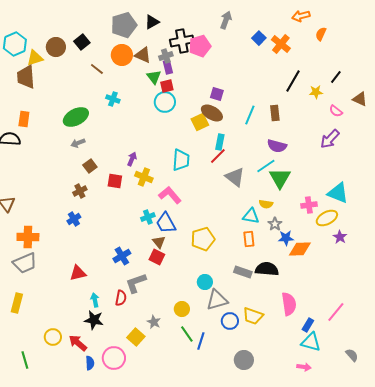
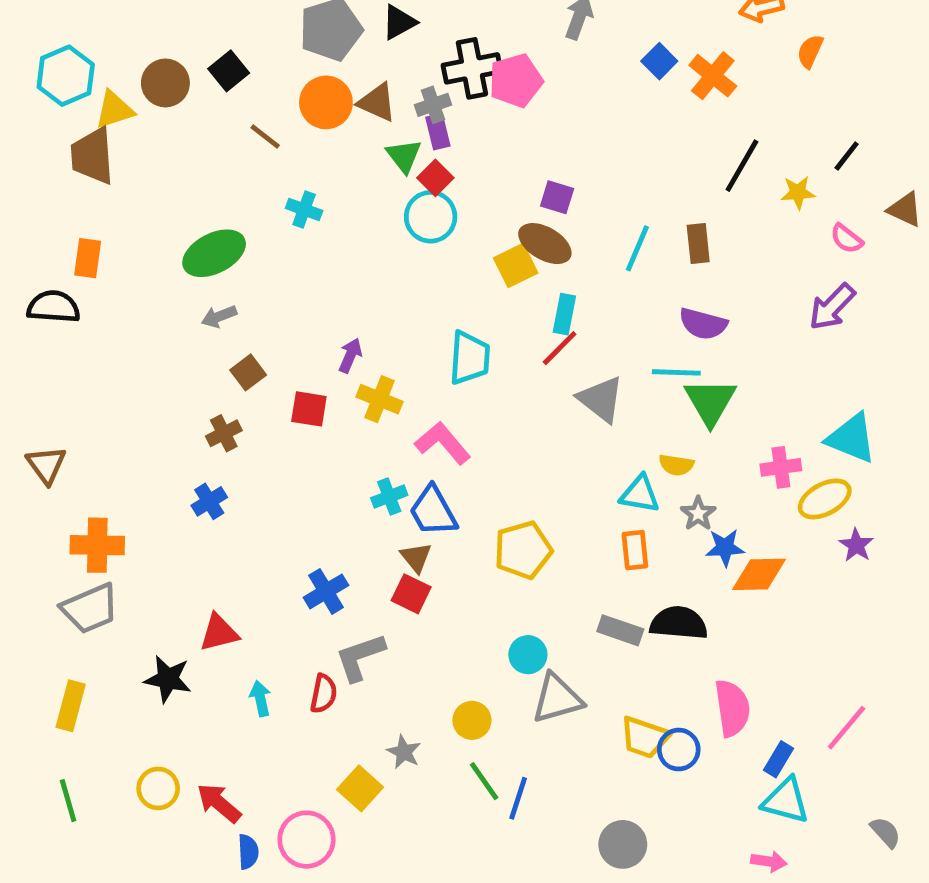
red square: (167, 86) -> (435, 178), turned -32
cyan line: (266, 166) -> (676, 372), turned 36
black star: (94, 320) -> (168, 679), moved
blue circle: (230, 321) -> (679, 750), moved
green line: (25, 360) -> (68, 801), moved

